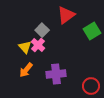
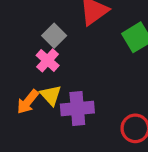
yellow triangle: (25, 47) -> (51, 95), moved

